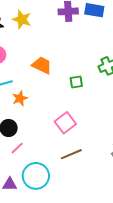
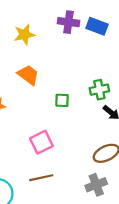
yellow star: (22, 19) -> (24, 35), moved, turned 30

